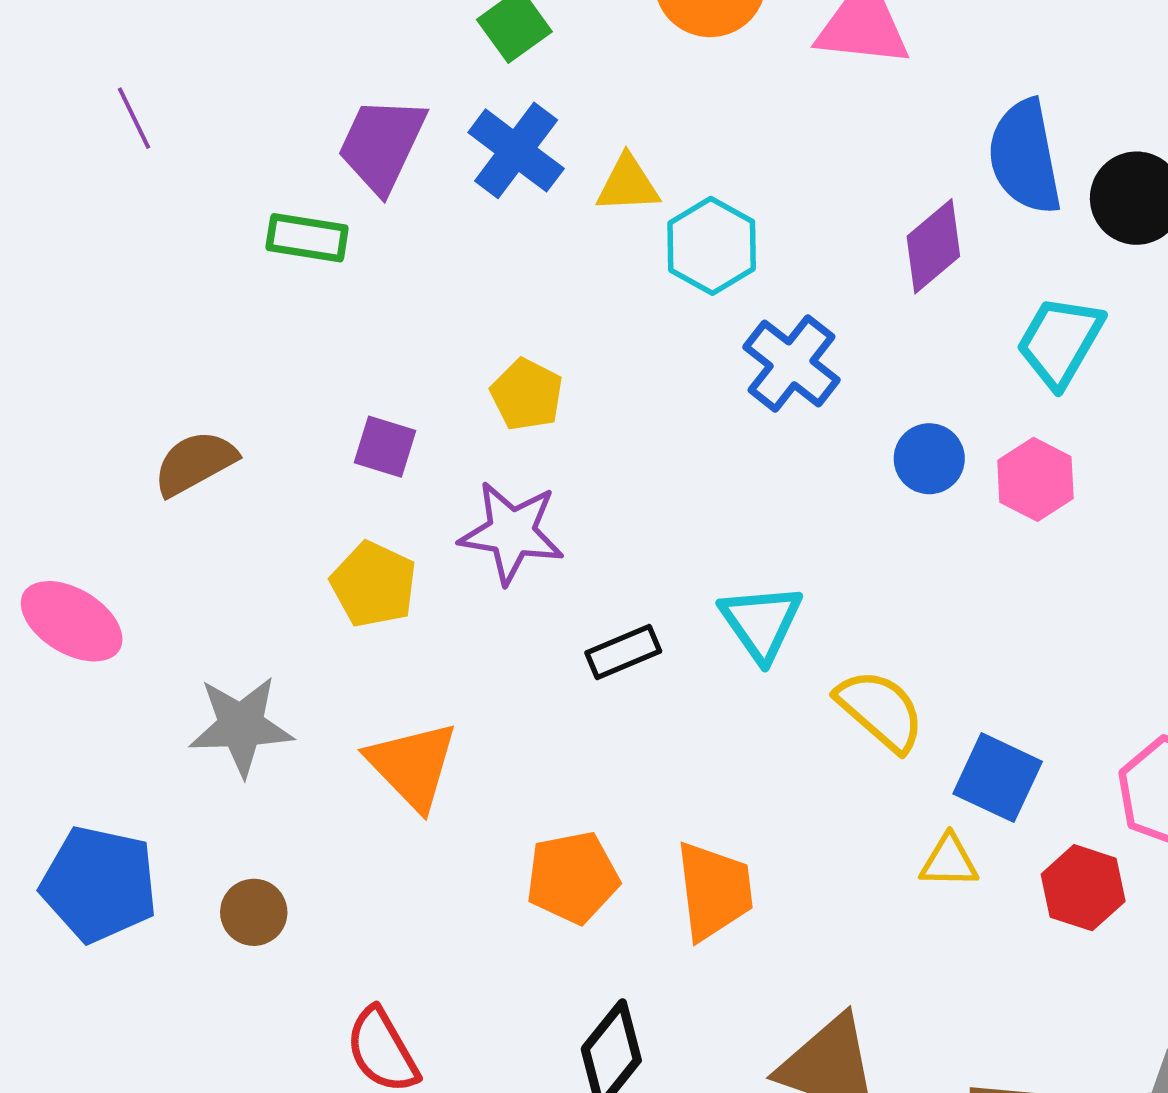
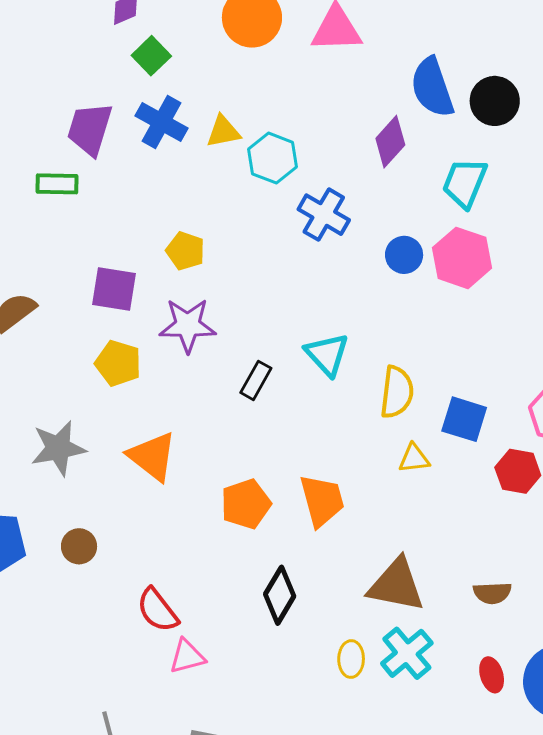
purple square: (385, 447) -> (114, 289), size x1.4
pink hexagon: (1035, 479) -> (462, 258), size x1.4
black rectangle: (623, 652) -> (256, 380), turned -30
yellow semicircle: (880, 710) -> (397, 392), turned 64
yellow triangle: (949, 861) -> (414, 458), moved

